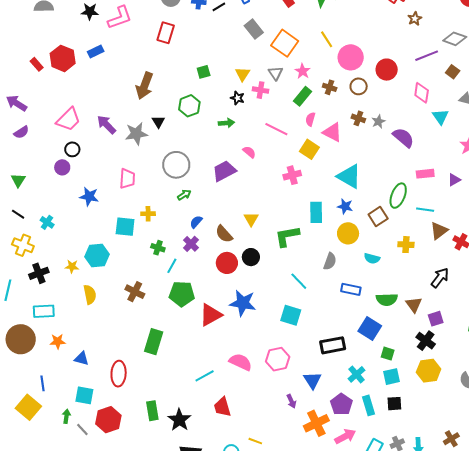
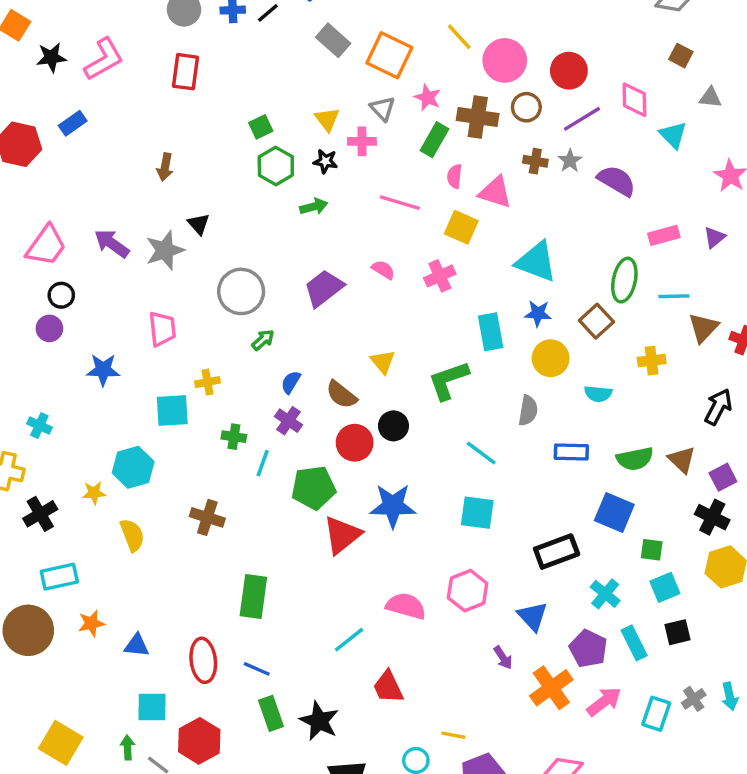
purple line: (427, 56) -> (582, 119), moved
brown arrow: (145, 86) -> (165, 167), size x0.6
brown cross: (330, 87) -> (478, 117), size x1.6
green hexagon: (189, 106) -> (276, 166), moved
pink semicircle: (249, 152) -> (383, 270), moved
green pentagon: (182, 294) -> (313, 488), moved
blue line: (42, 383) -> (257, 669), moved, turned -49

